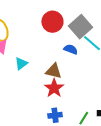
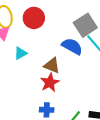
red circle: (52, 22) -> (34, 18), moved
blue semicircle: (71, 49) -> (72, 46), size x1.5

